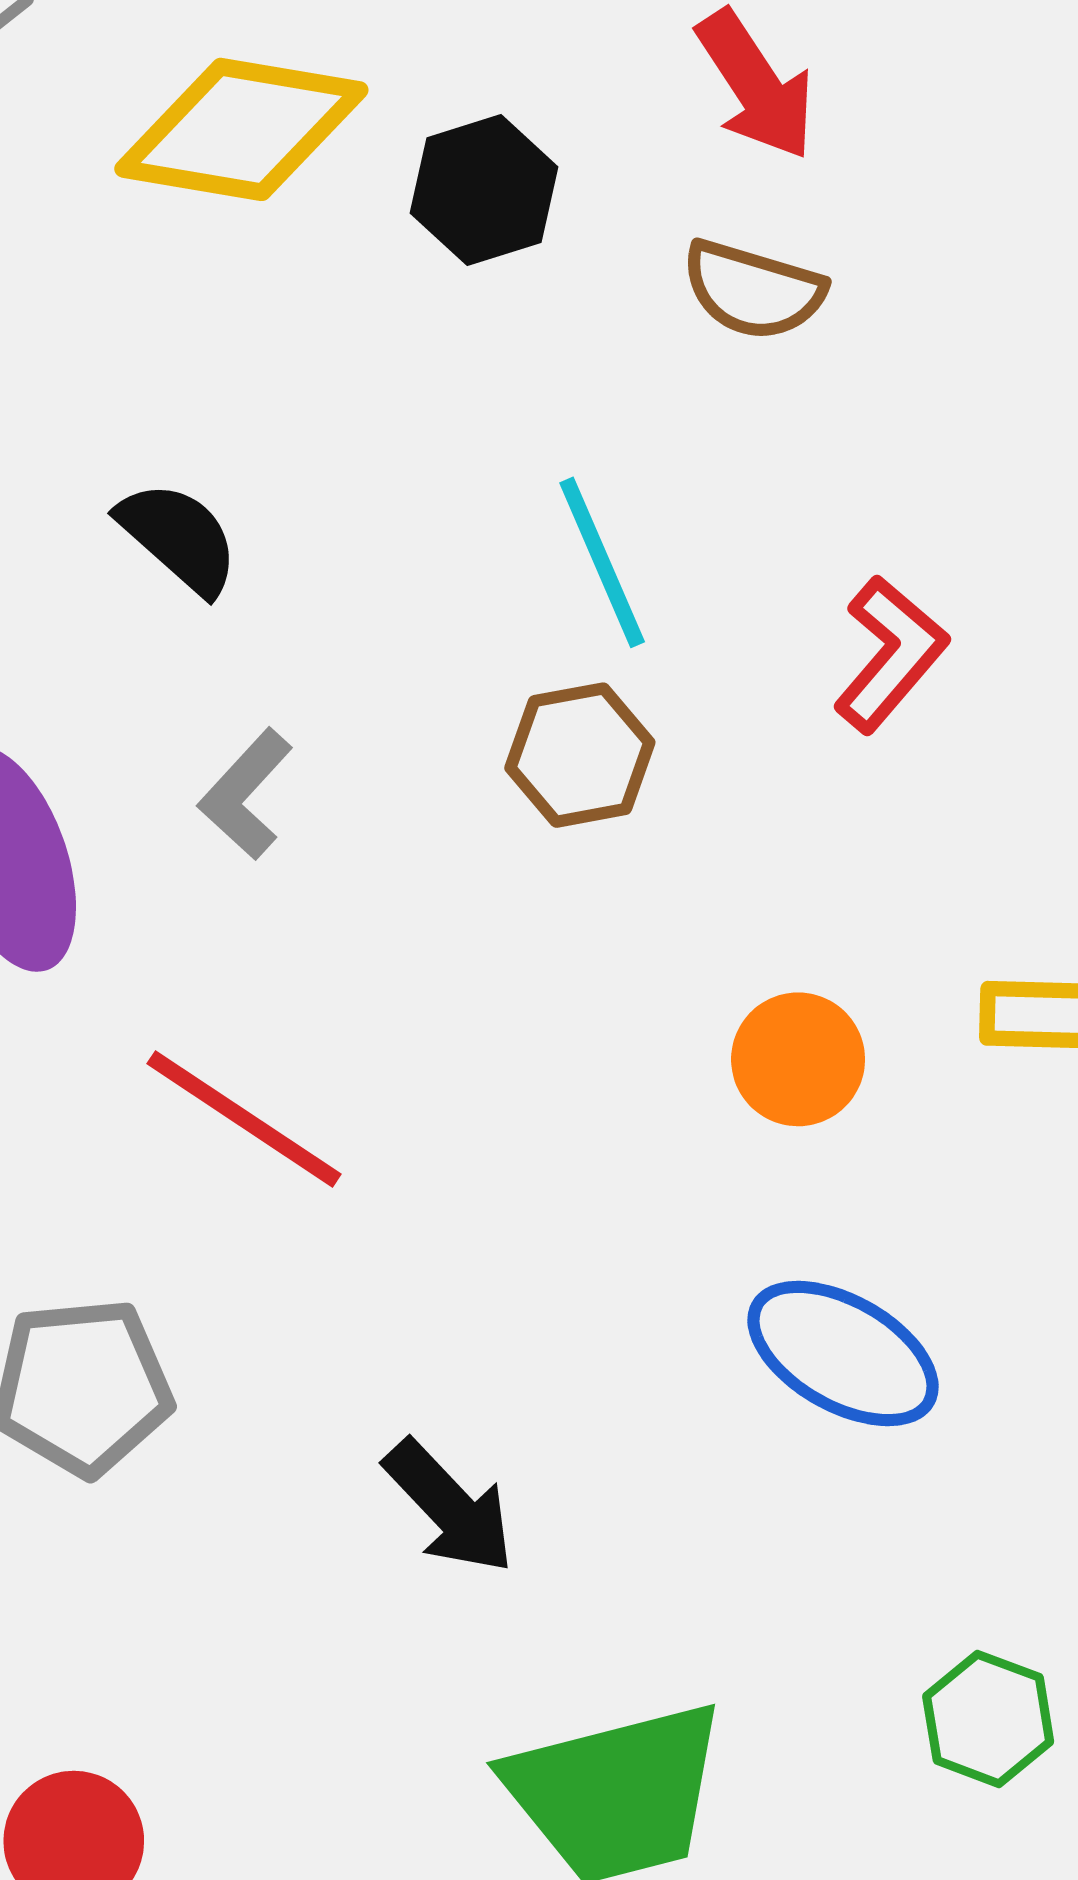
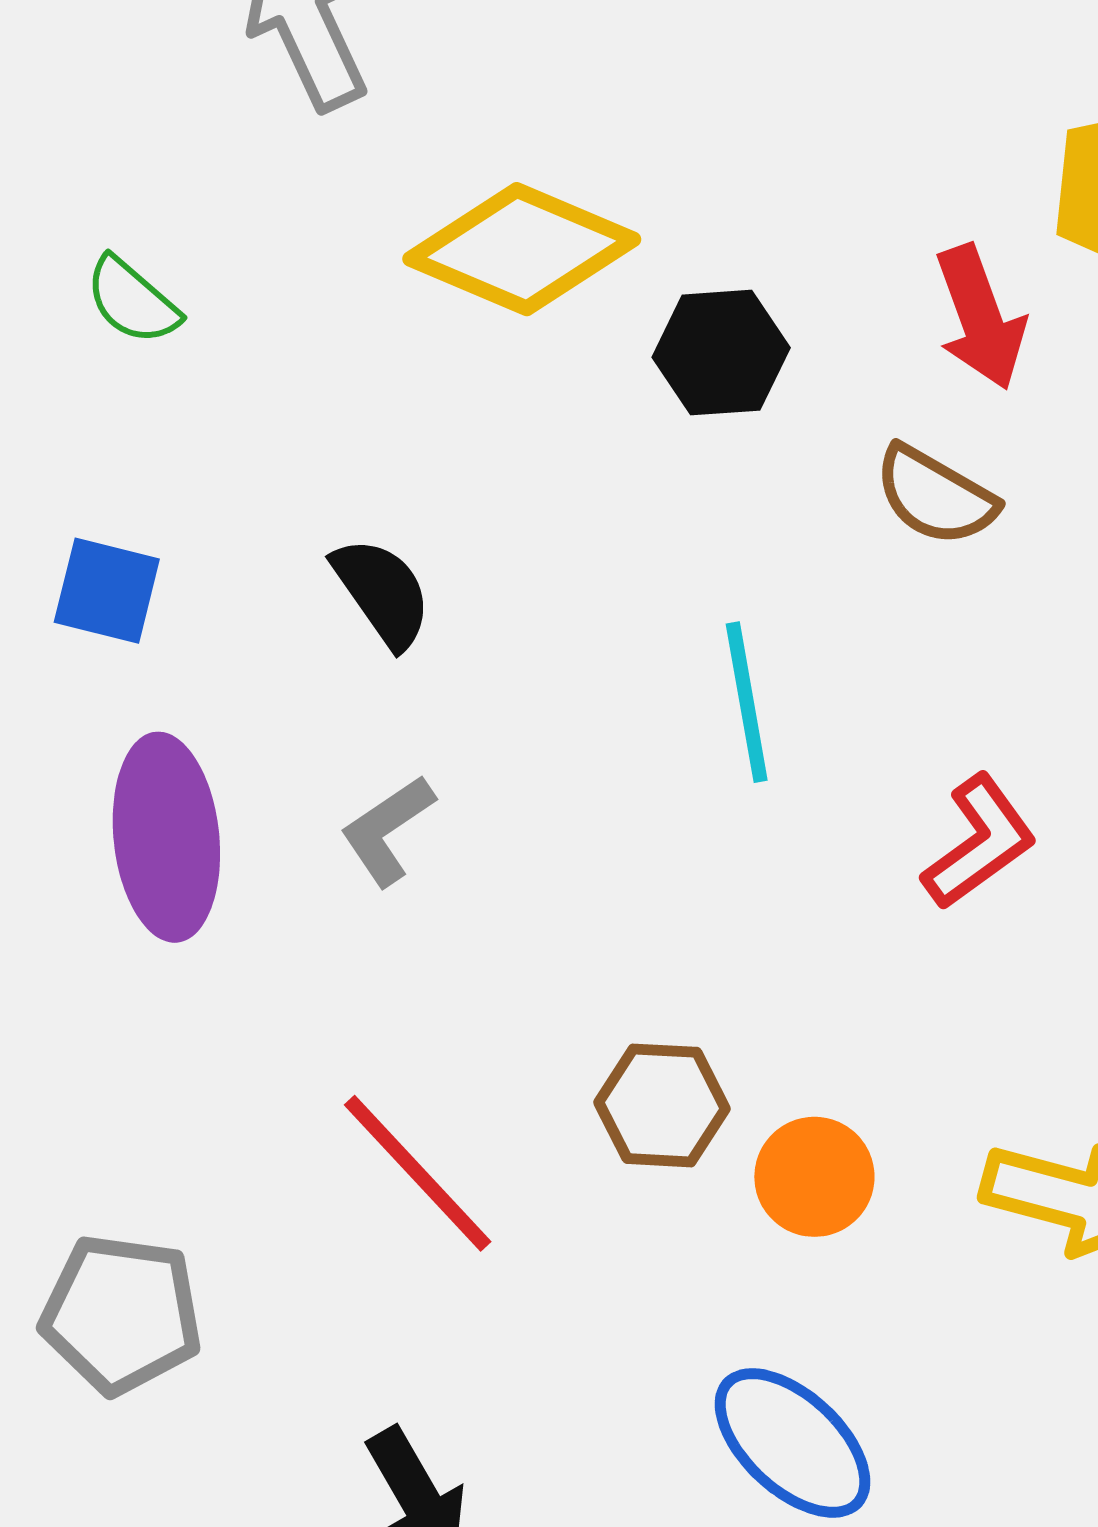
brown hexagon: (580, 755) -> (662, 1105), moved
red line: (244, 1119) -> (418, 1173), moved

